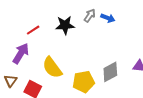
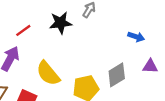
blue arrow: (108, 18) -> (136, 37), moved

